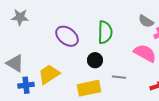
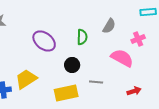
gray semicircle: (146, 21) -> (109, 26), moved, turned -91
green semicircle: (105, 32) -> (82, 37), size x0.7

